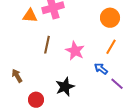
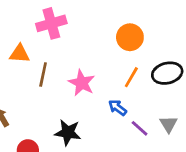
orange triangle: (30, 16) -> (20, 54), moved
black star: (65, 87) -> (68, 132), turned 30

